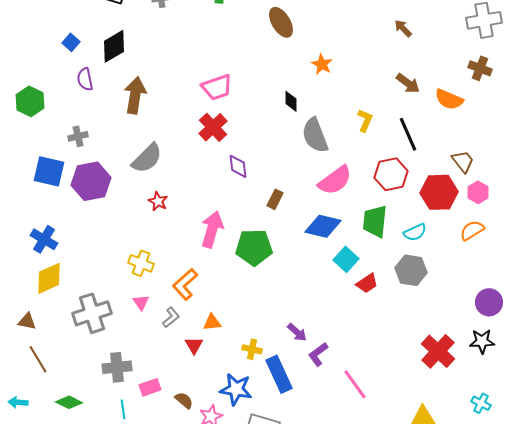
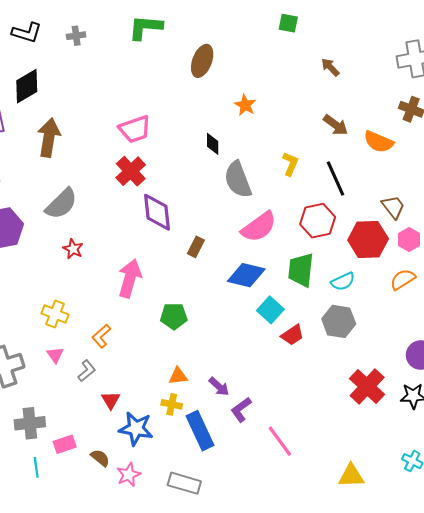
brown ellipse: (281, 22) -> (202, 61), turned 52
purple diamond: (238, 166) -> (157, 212), size x1.5
green pentagon: (254, 247) -> (174, 316), moved, size x0.7
orange L-shape: (185, 284) -> (101, 336), size x0.7
orange triangle: (212, 322) -> (178, 376), moved
red cross: (438, 351) -> (367, 387), moved
blue star: (236, 389) -> (136, 429), moved

